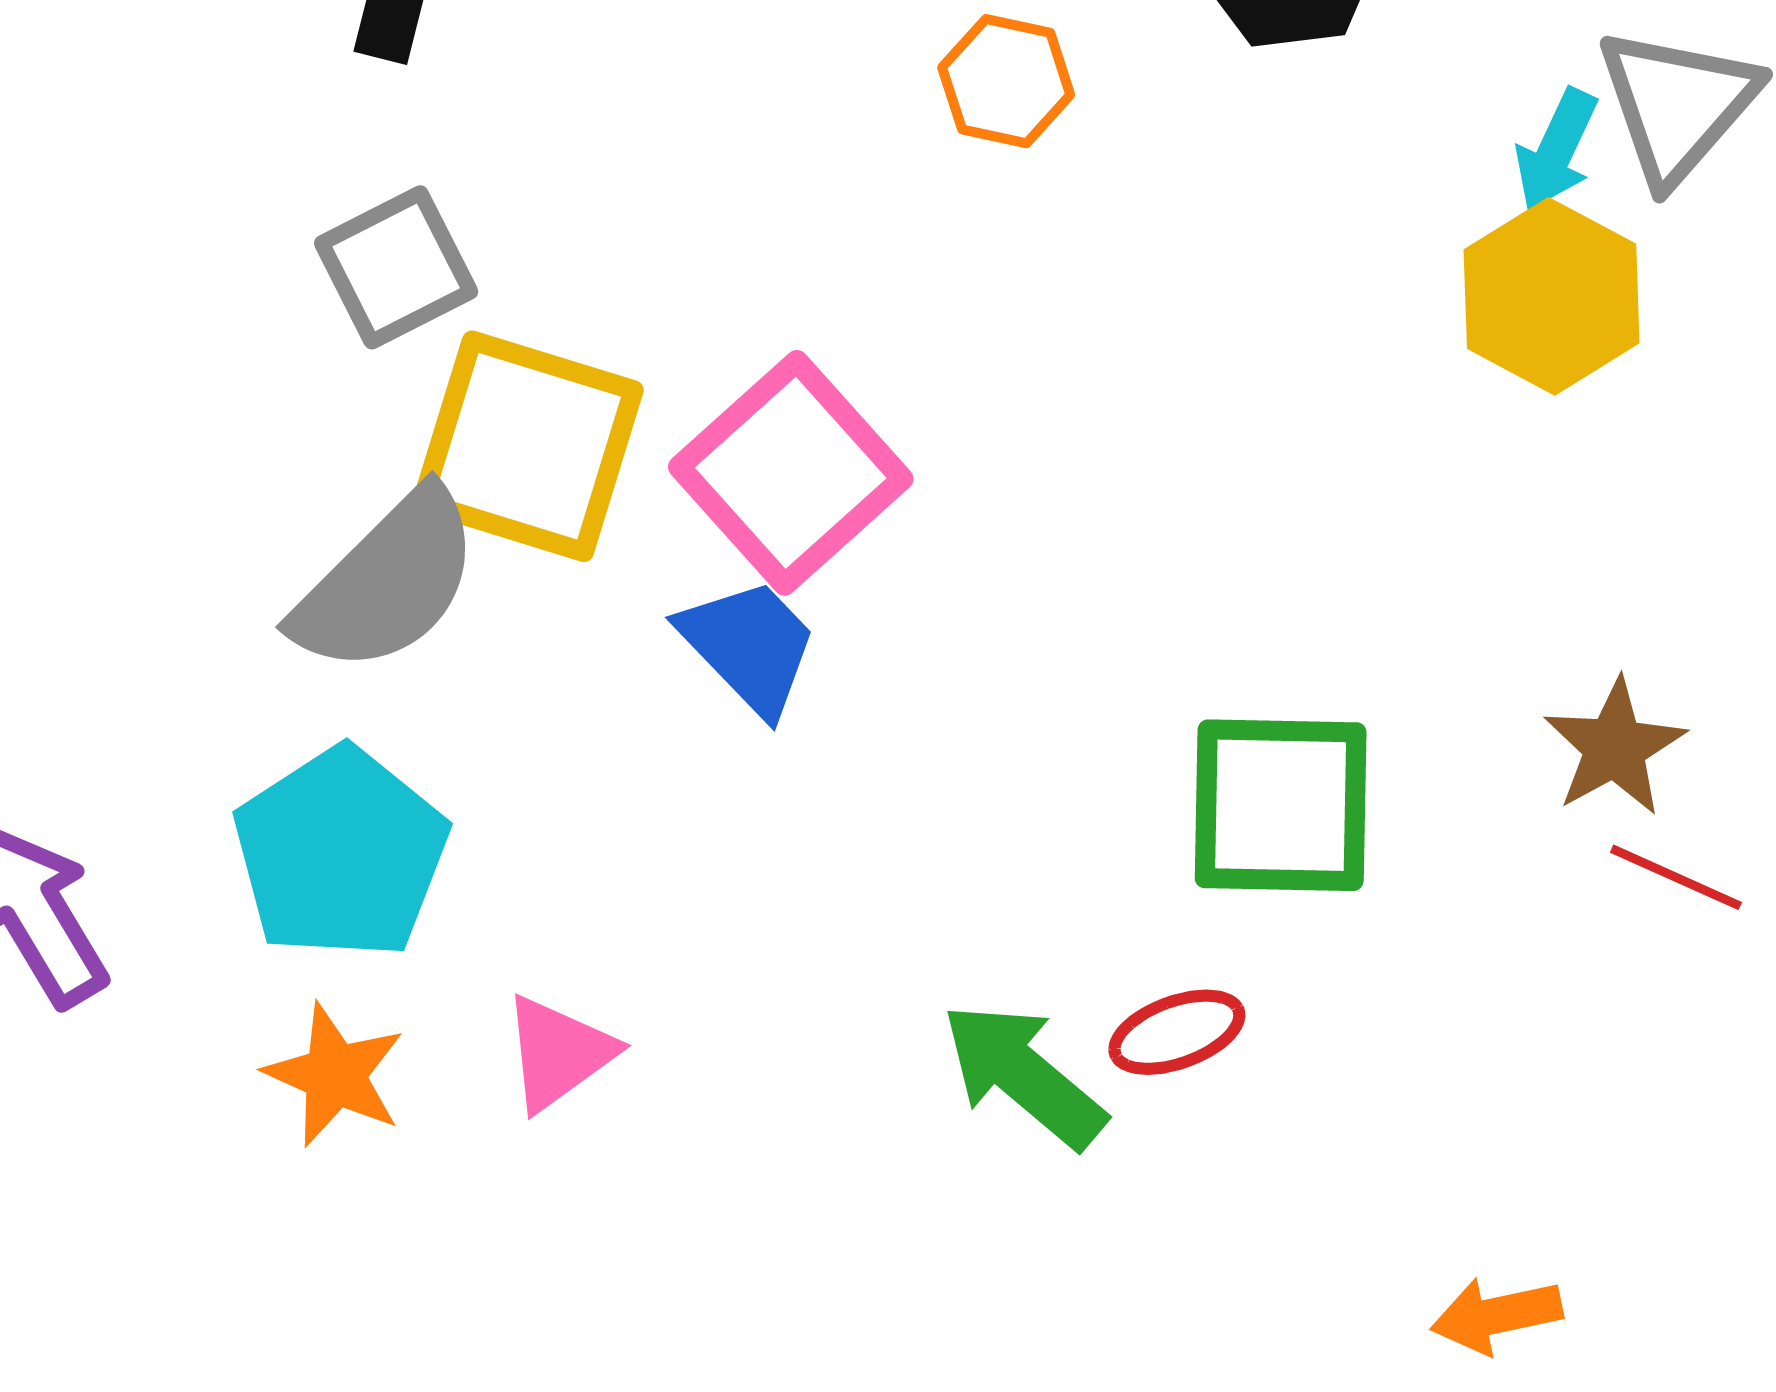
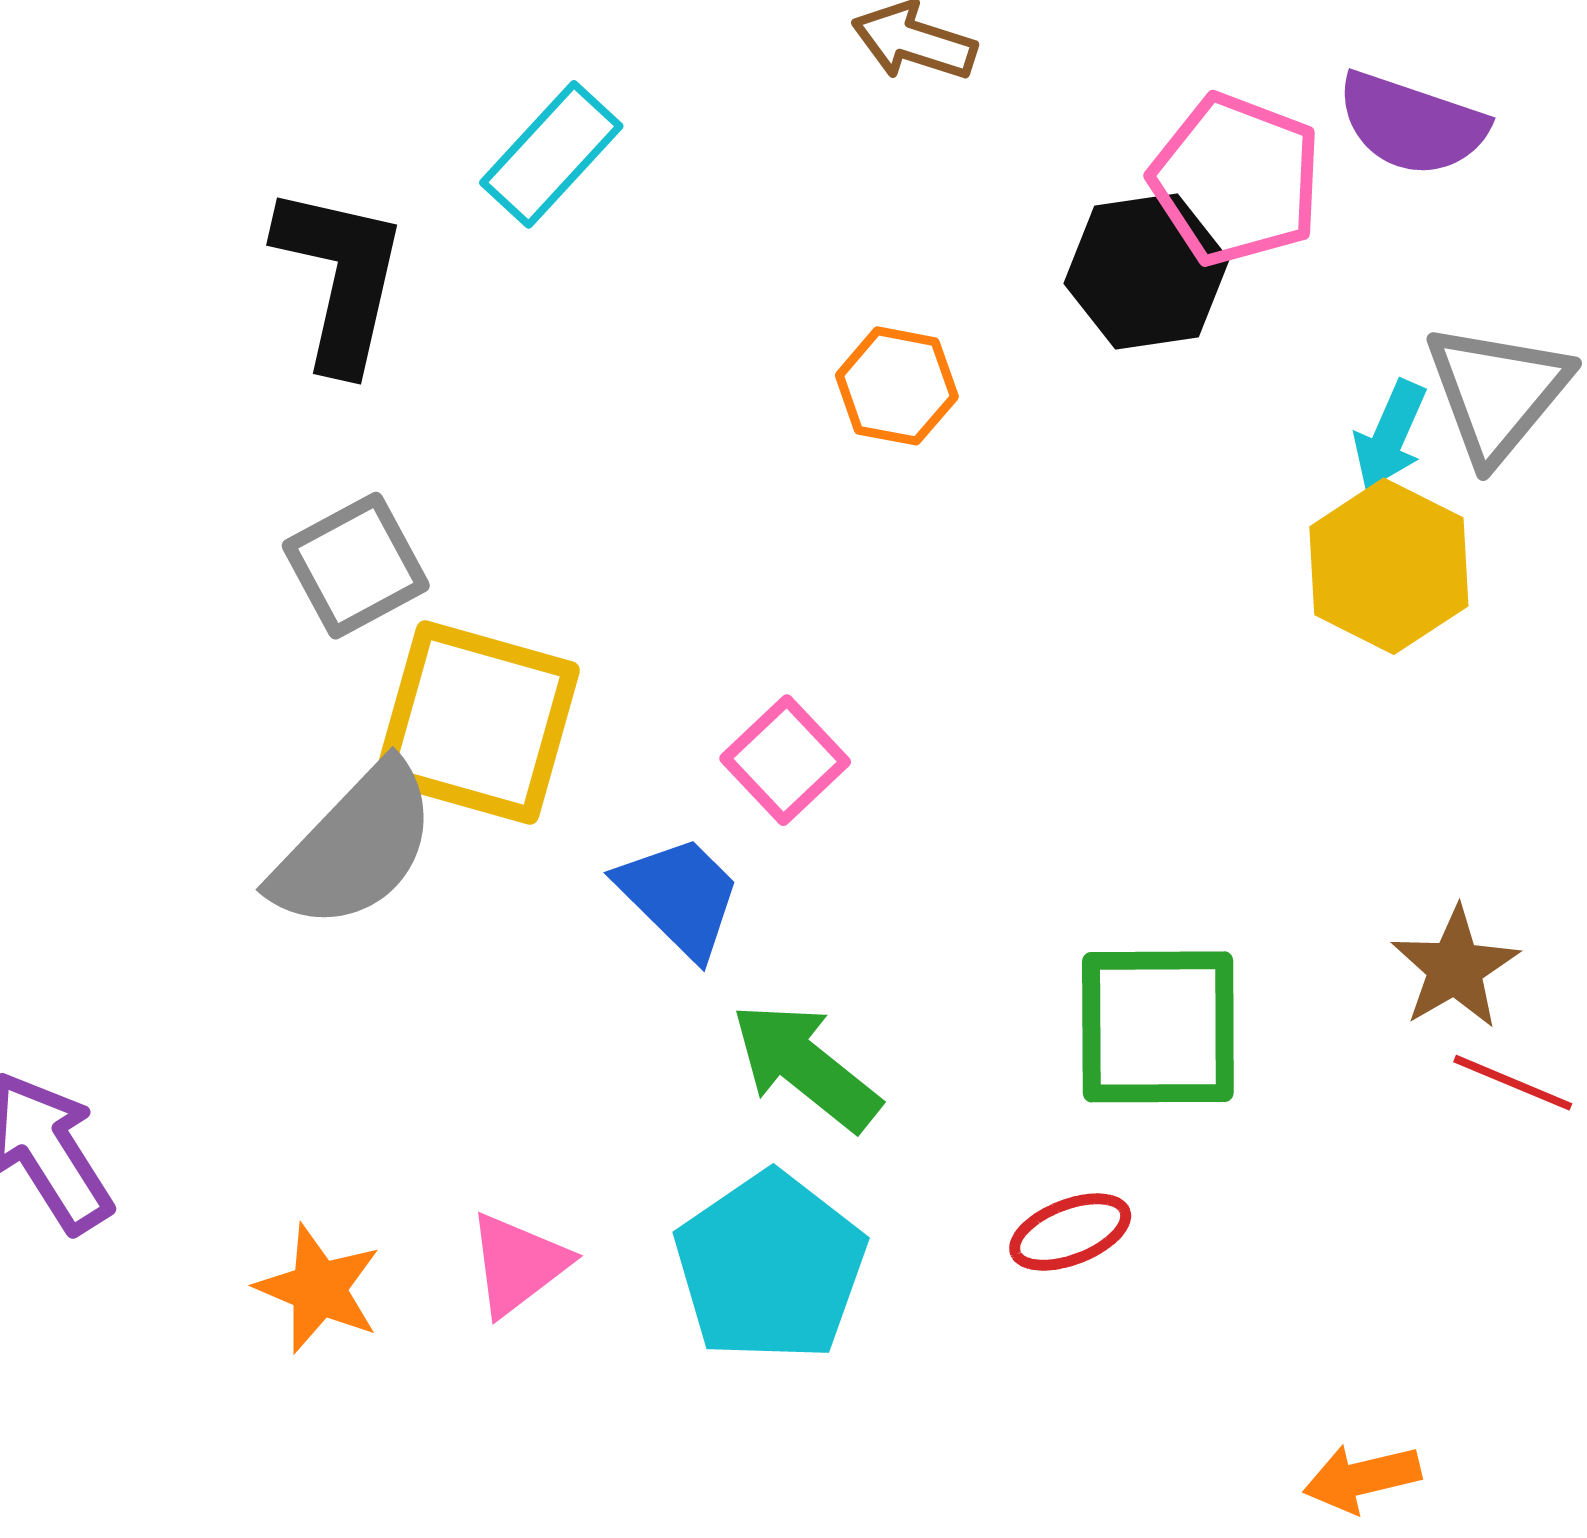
pink square: (791, 473) -> (785, 760), moved, size x0.6
cyan pentagon: (341, 853) -> (770, 1267), moved
green arrow: (1024, 1075) -> (806, 1066), moved

